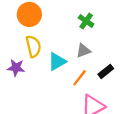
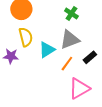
gray triangle: (83, 51) -> (70, 40), size x1.5

